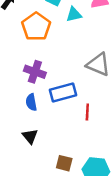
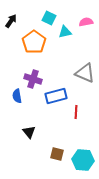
blue semicircle: (31, 102) -> (17, 96), moved

